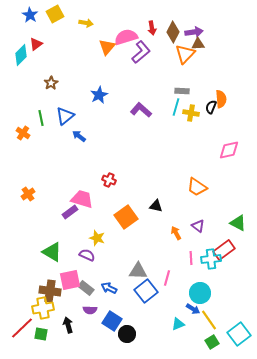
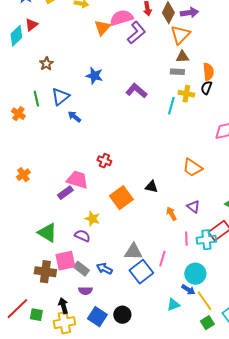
brown triangle: (198, 44) -> (182, 57), moved
blue star: (99, 95) -> (94, 76), turned -30
orange semicircle: (221, 99) -> (208, 72), moved
cyan line: (176, 107) -> (171, 106), moved
yellow cross: (43, 308) -> (64, 323), moved
blue square: (112, 321) -> (97, 317), moved

